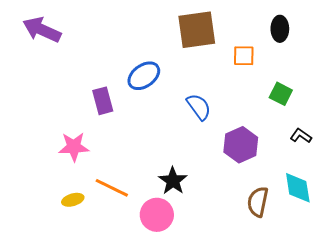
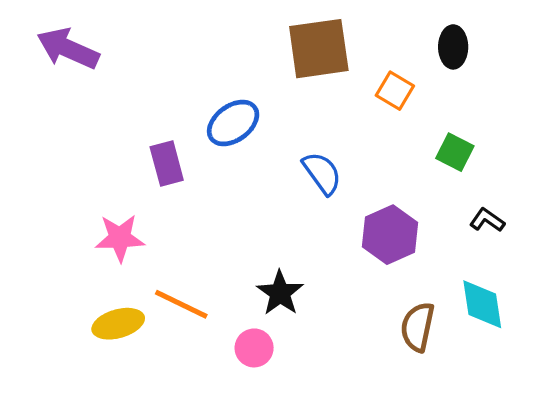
orange square: (244, 56) -> (395, 91), turned 30
yellow ellipse: (73, 200) -> (118, 324), size x1.4
pink circle: (157, 215) -> (254, 348), size x0.7

